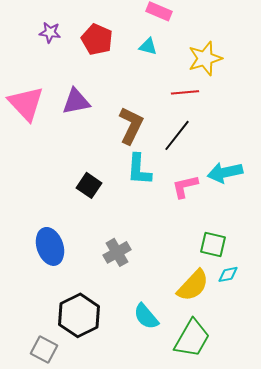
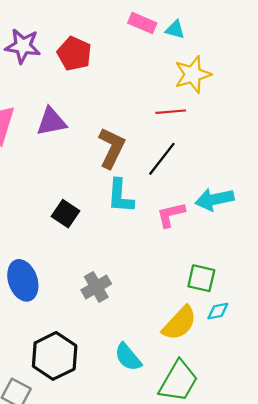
purple star: (50, 32) -> (23, 46), size x1.5
cyan triangle: (148, 46) -> (175, 30), moved

